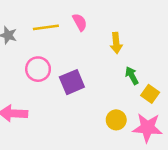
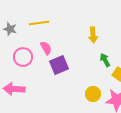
pink semicircle: (80, 22) -> (46, 48), moved
pink circle: (38, 69) -> (23, 57), moved

